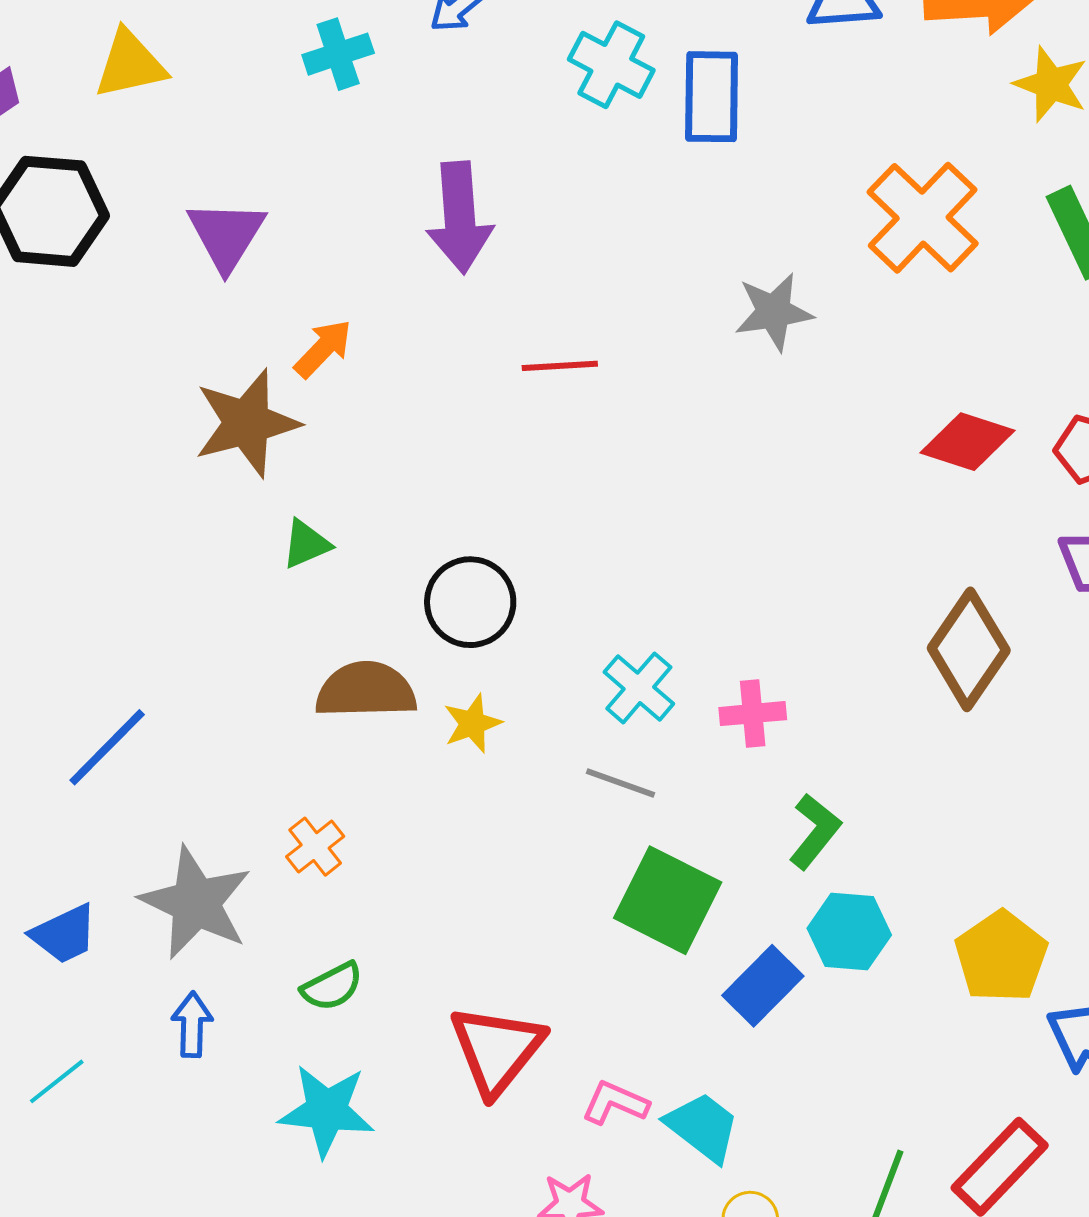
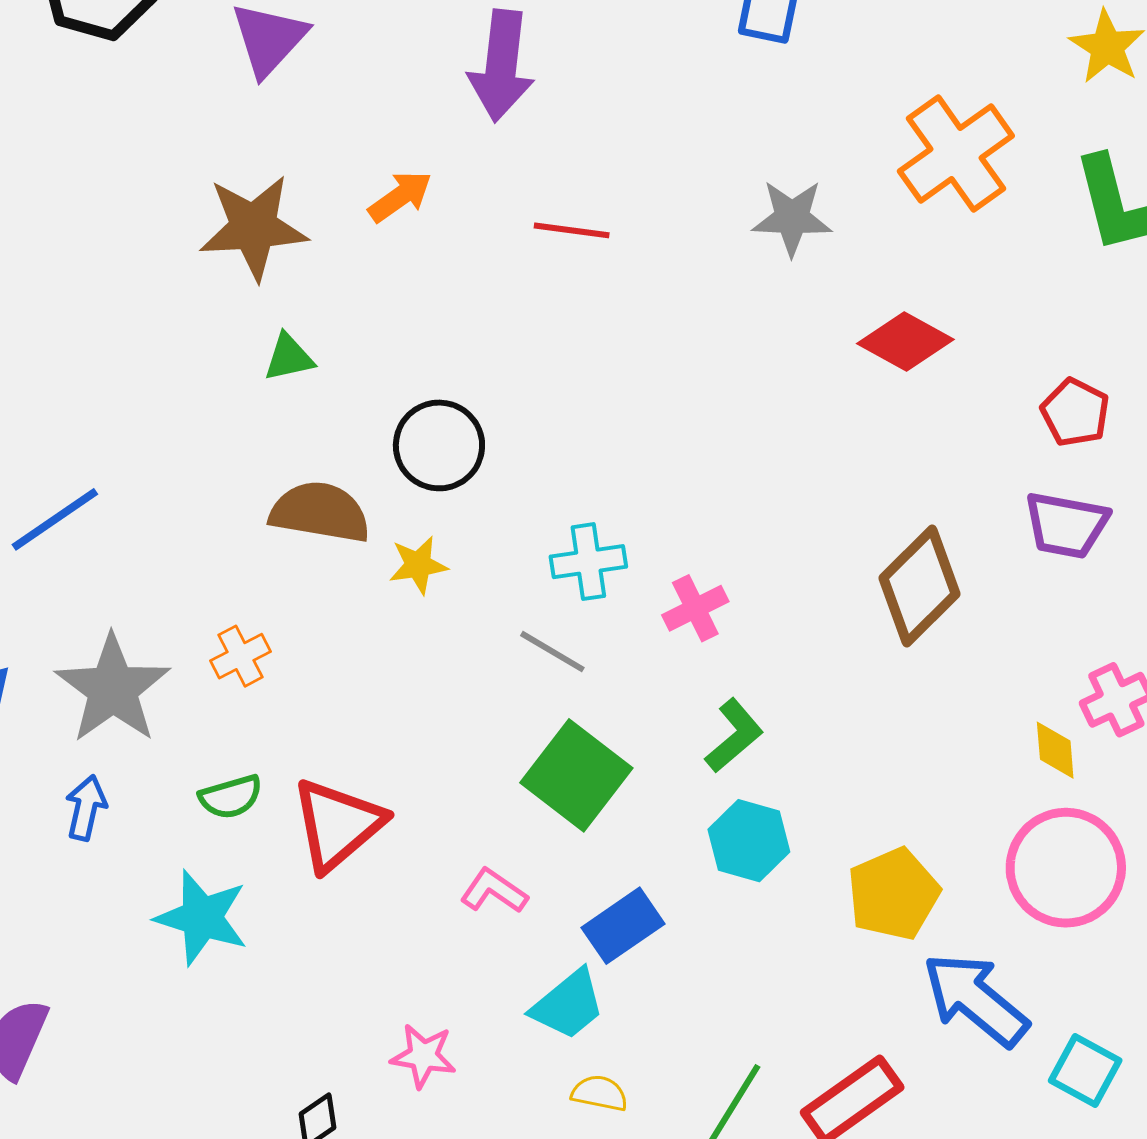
orange arrow: (323, 349) -> (400, 196), moved
red diamond: (968, 442) -> (905, 341), moved
cyan cross: (639, 688) -> (588, 562), turned 30
pink cross: (753, 714) -> (695, 608), turned -32
blue rectangle: (763, 986) -> (623, 926), moved
red triangle: (497, 1050) -> (338, 824), moved
pink L-shape: (615, 1103) -> (494, 891), moved
cyan trapezoid: (703, 1127) -> (568, 1005), turned 92

